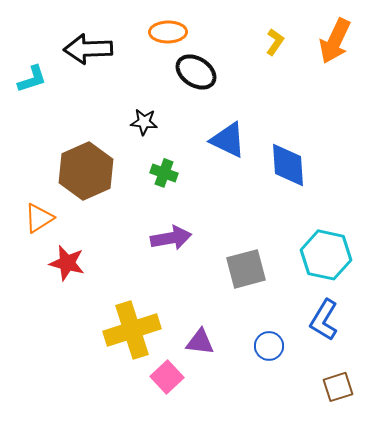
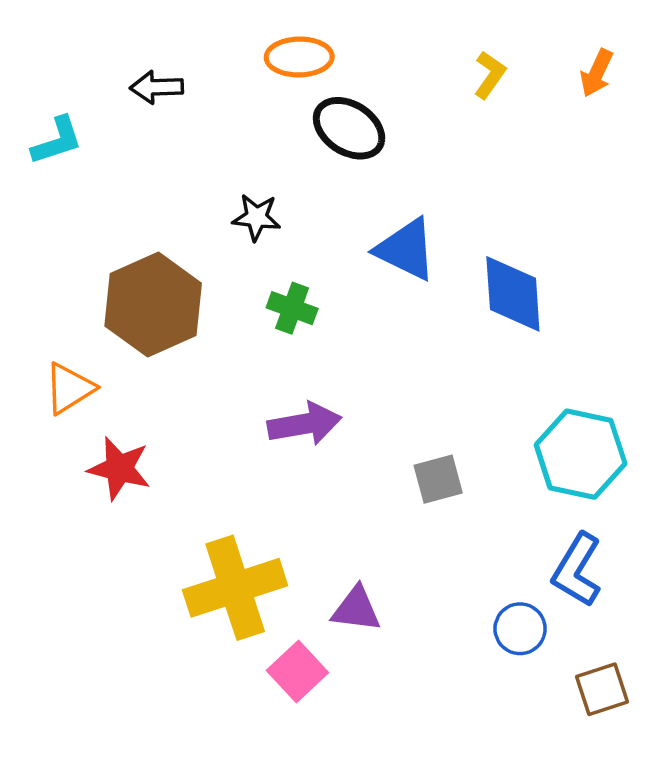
orange arrow: (335, 41) -> (597, 73), size x0.6
black arrow: (88, 49) -> (157, 87), size x0.6
gray square: (246, 269) -> (438, 479), size x0.7
blue circle: (269, 346) -> (520, 629), moved

